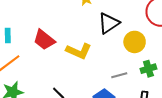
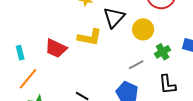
yellow L-shape: (79, 51) -> (90, 37), moved

